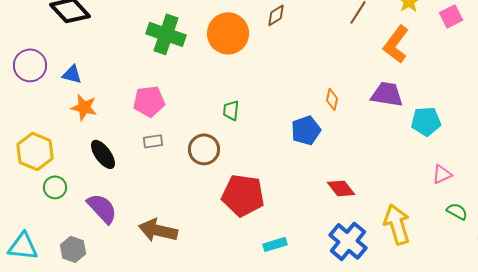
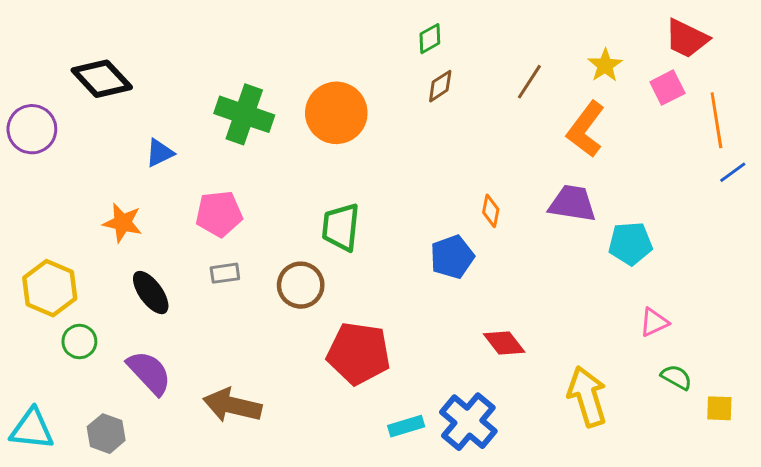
brown diamond: (276, 15) -> (440, 86), moved
purple circle: (30, 65) -> (32, 129), moved
blue triangle: (72, 74) -> (160, 153), moved, turned -40
green trapezoid: (231, 110) -> (341, 227), size x1.6
blue cross: (348, 241) -> (468, 422), moved

